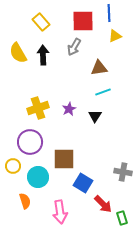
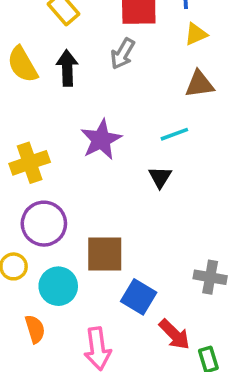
brown triangle: (99, 68) -> (199, 84), moved
yellow cross: (38, 108) -> (30, 163), moved
purple star: (69, 109) -> (101, 140), moved, size x1.6

